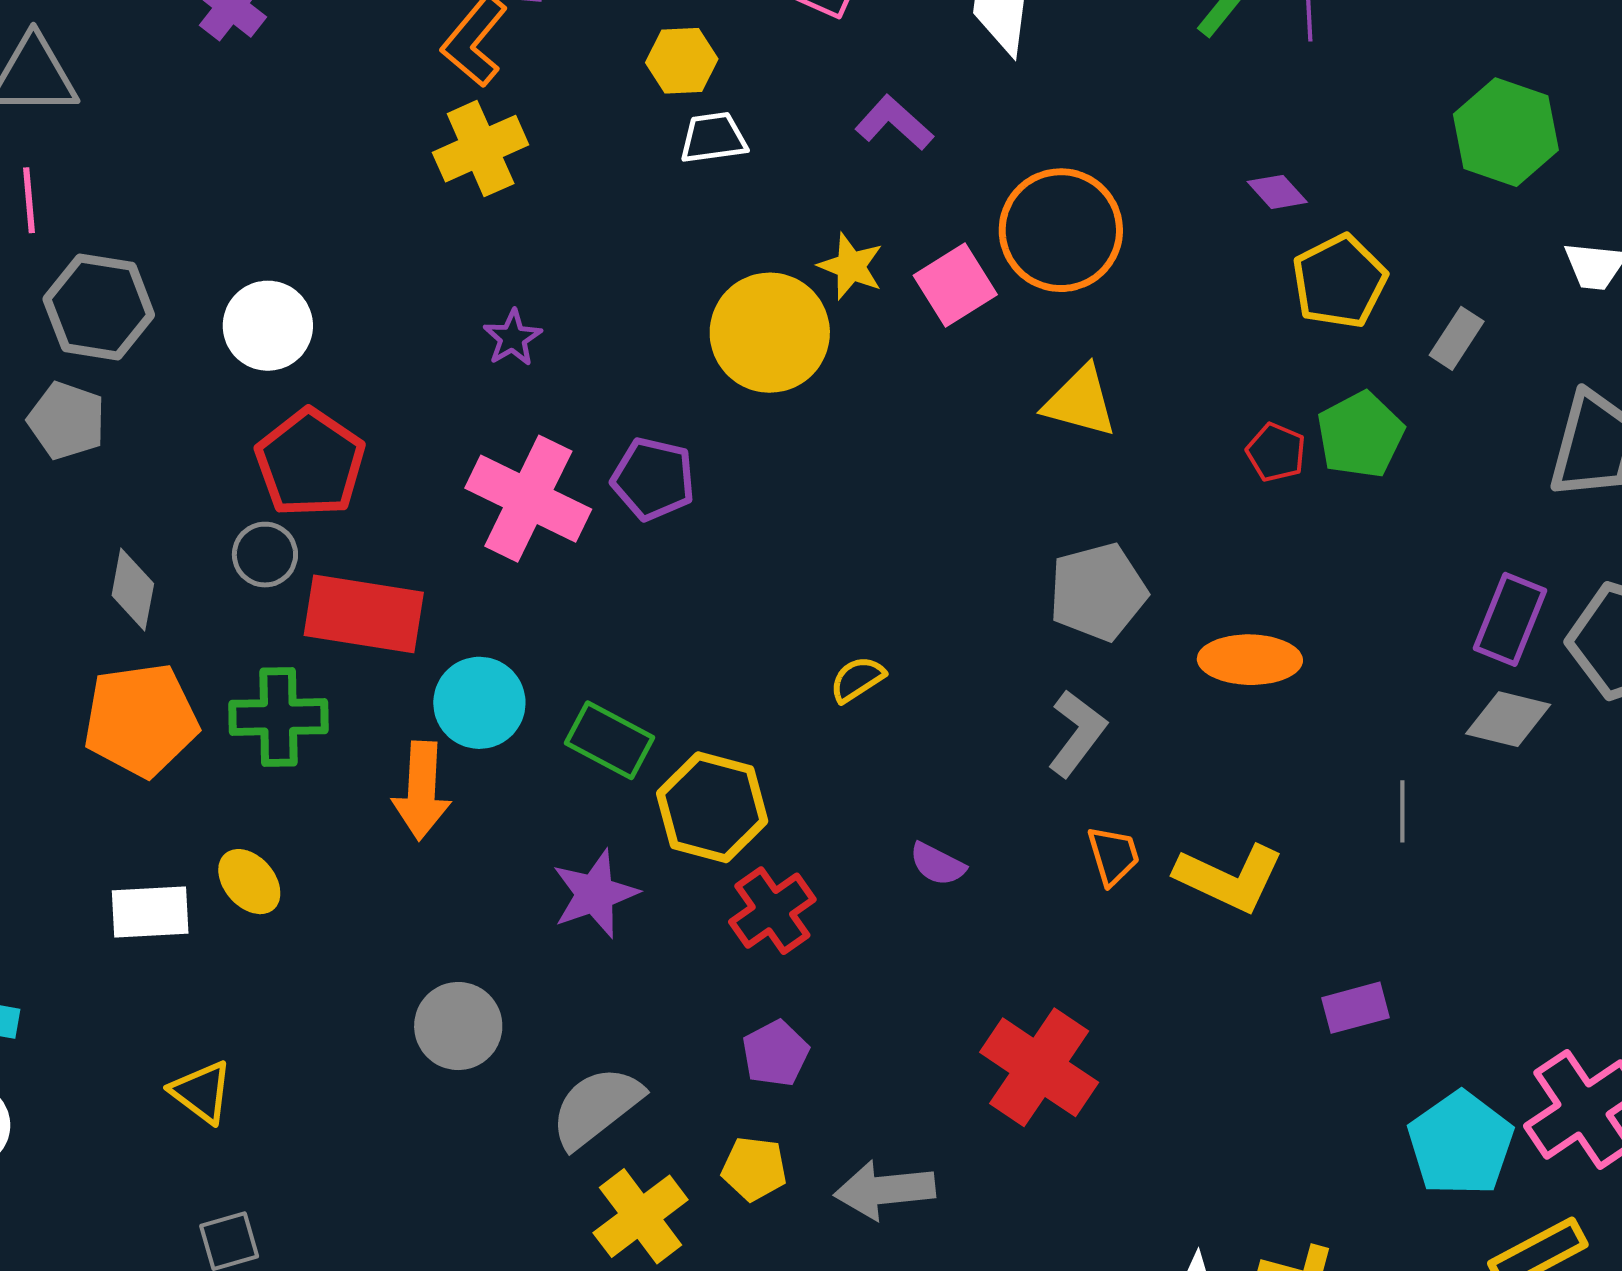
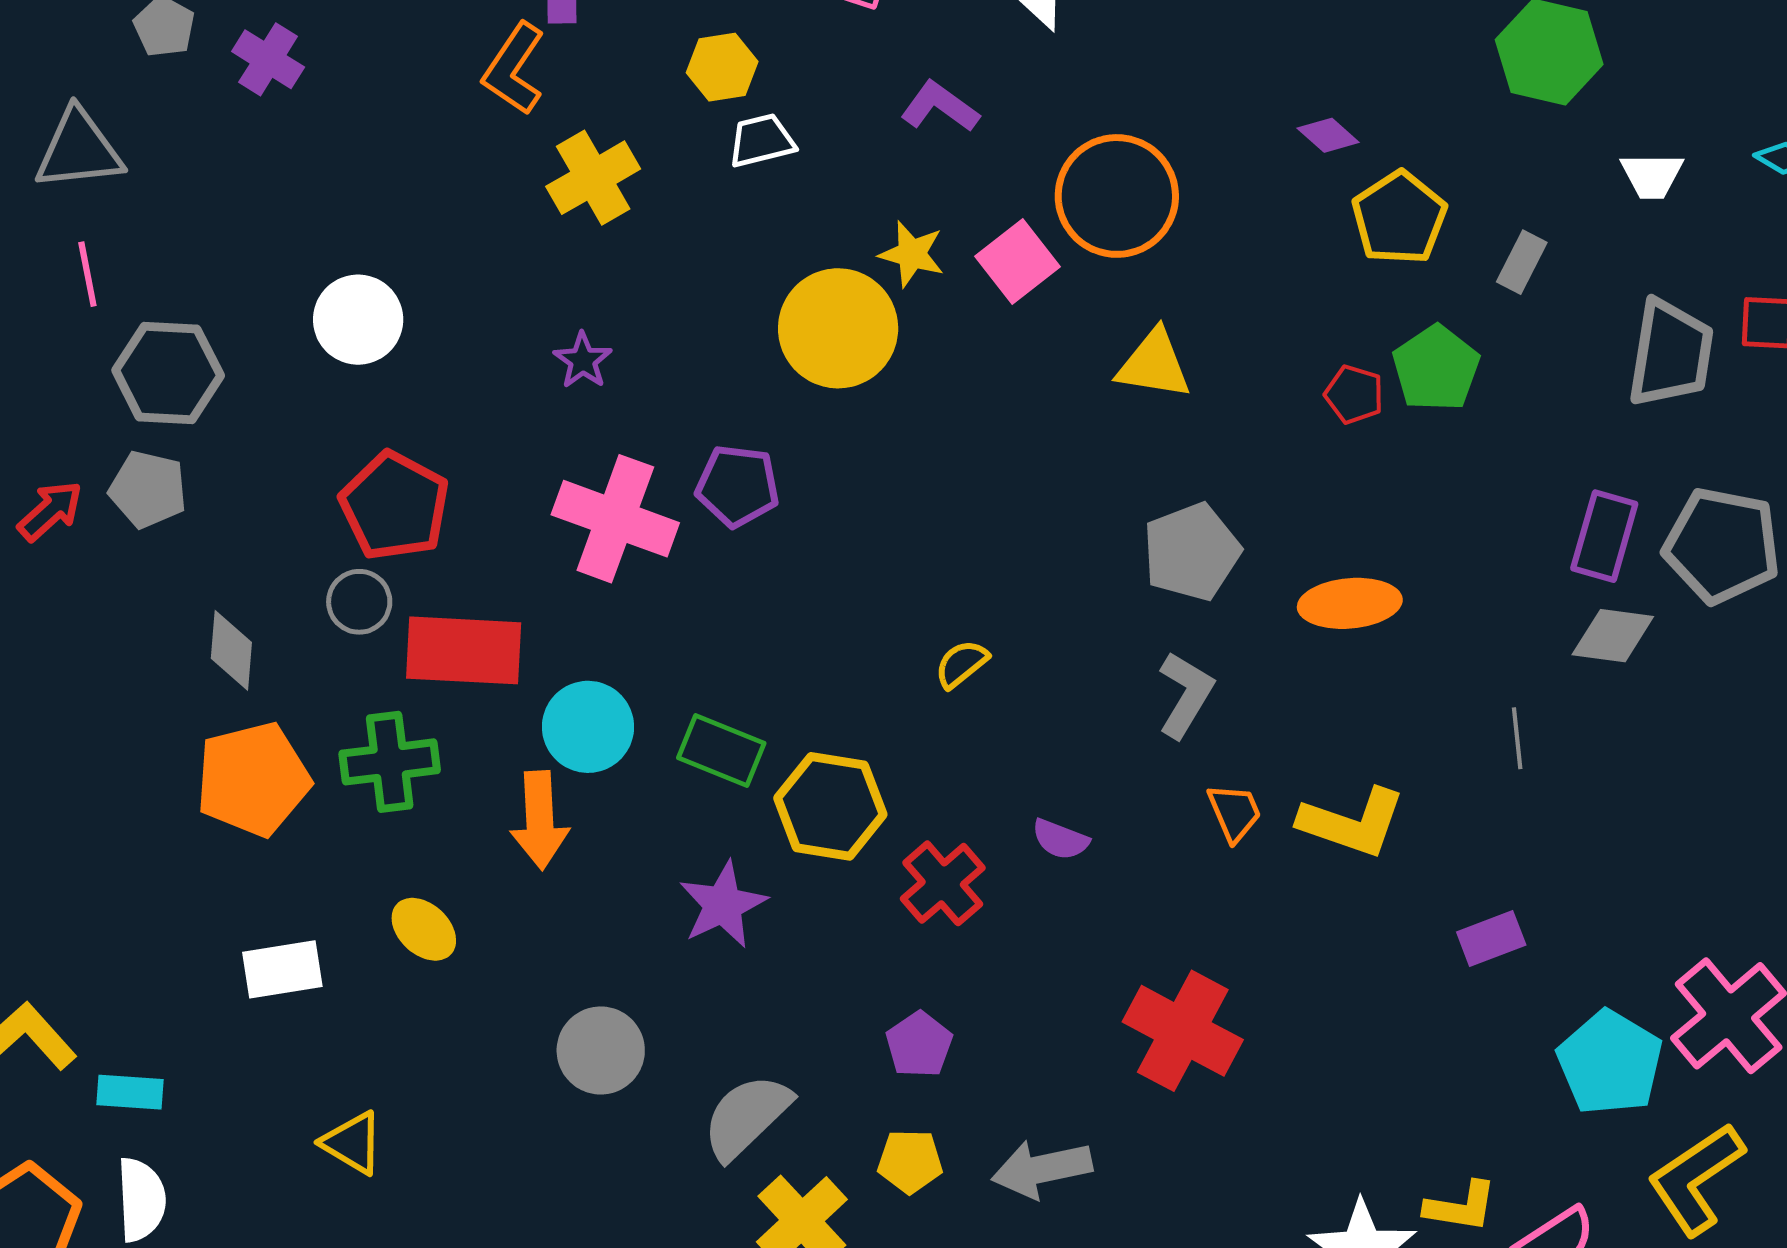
yellow cross: (481, 149) -> (593, 178), moved
white circle: (268, 326) -> (358, 320), moved
yellow ellipse: (249, 882) -> (424, 929), moved
red cross: (772, 911) -> (943, 883), moved

